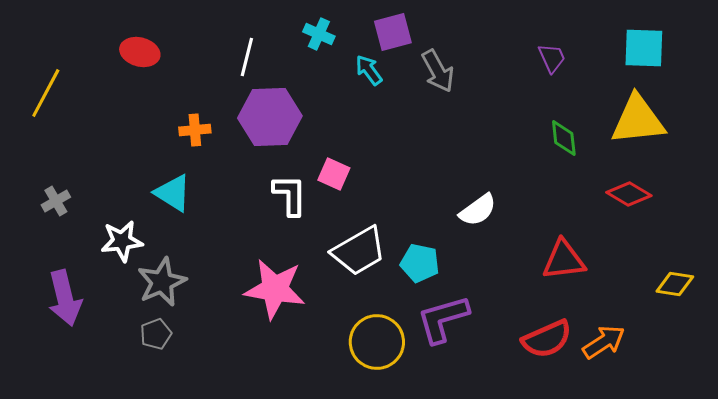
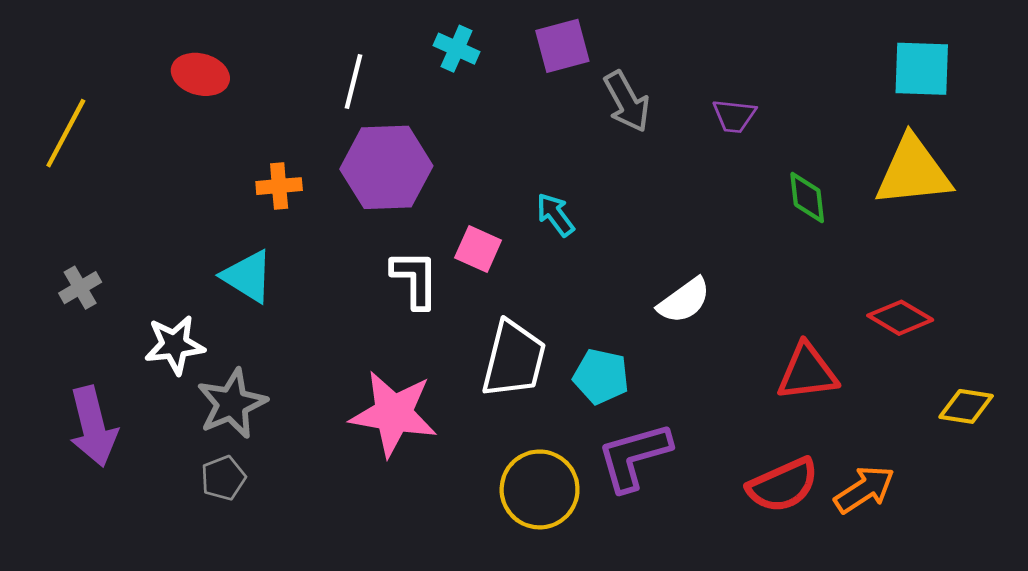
purple trapezoid: (552, 58) -> (734, 116), moved, turned 120
cyan arrow: (369, 70) -> (555, 215), moved
red diamond: (629, 194) -> (900, 318), moved
white trapezoid: (359, 251) -> (514, 359), turned -46

